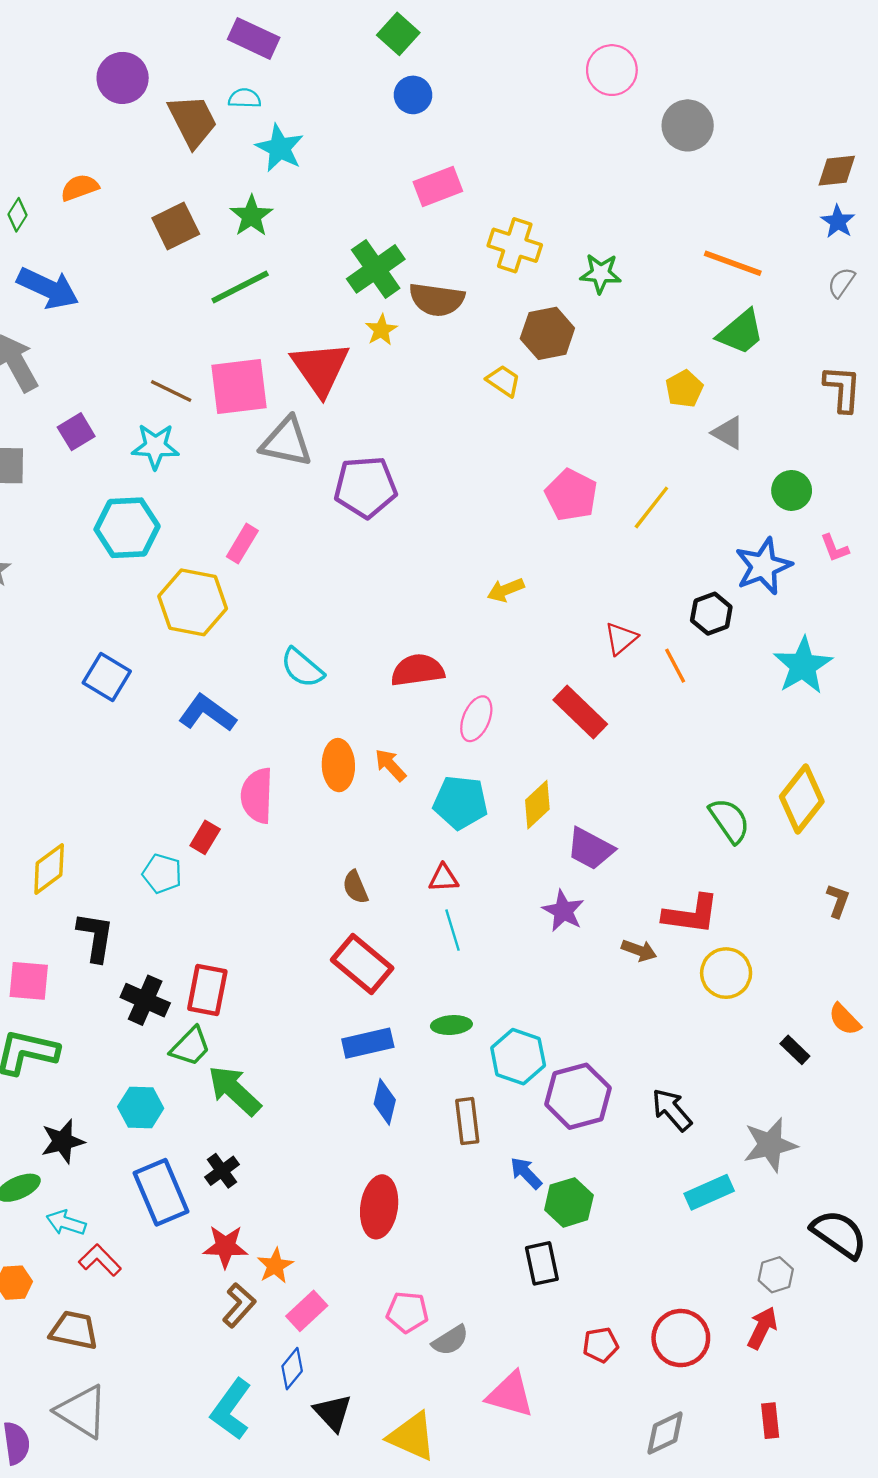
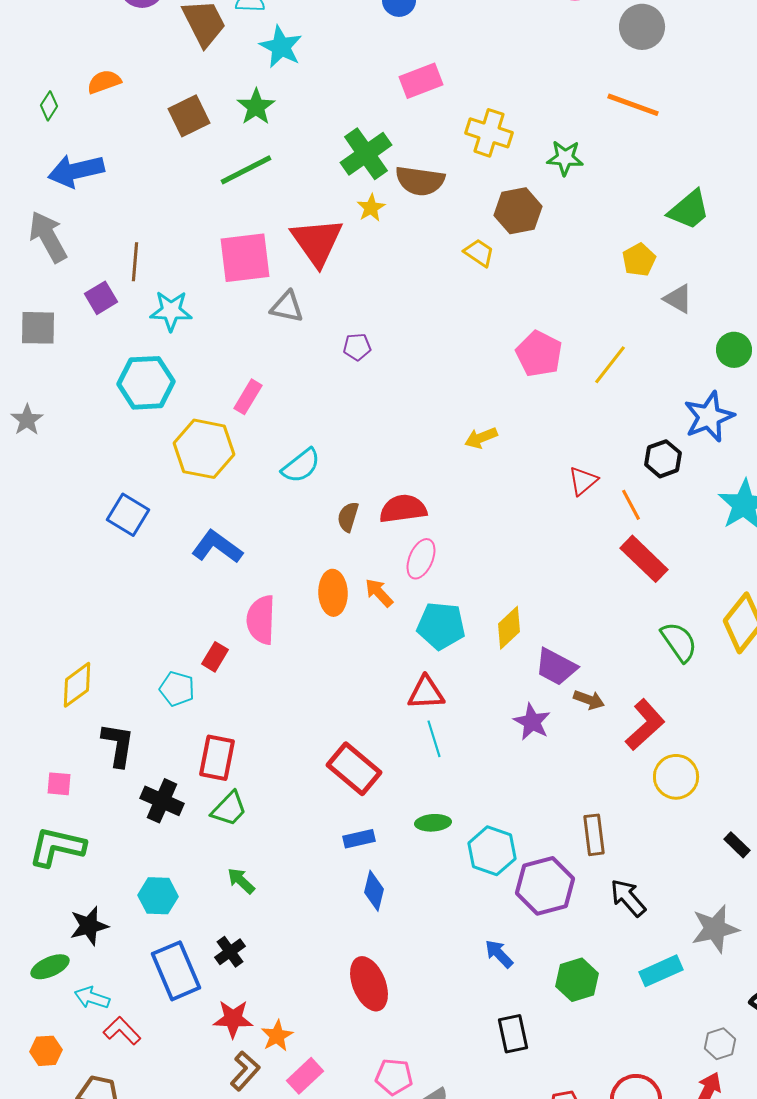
orange line: (733, 263) -> (633, 105), moved
blue arrow: (48, 288) -> (76, 171), turned 142
brown line: (171, 391) -> (135, 262), moved, turned 69
gray triangle: (286, 442) -> (287, 307), size x0.7
purple pentagon: (366, 487) -> (357, 347), size x0.5
cyan semicircle: (302, 668) -> (301, 466), moved, turned -78
red rectangle: (580, 712) -> (644, 559), moved
pink ellipse: (476, 719) -> (421, 559), moved
red triangle: (444, 878) -> (426, 693), size x1.4
brown semicircle: (355, 887) -> (348, 517), moved, turned 40
red L-shape: (691, 914) -> (645, 725), turned -50
brown arrow: (639, 950) -> (589, 700), moved
pink square: (29, 981) -> (59, 784), size x0.7
red rectangle: (207, 990) -> (217, 758), moved
blue rectangle: (368, 1043) -> (359, 839), size x0.7
green trapezoid: (190, 1046) -> (229, 809), moved
green arrow: (234, 1091) -> (241, 881), size x0.6
brown rectangle: (467, 1121) -> (594, 835), moved
green hexagon: (569, 1202) -> (577, 980), moved
red ellipse: (379, 1207) -> (369, 984), turned -30

